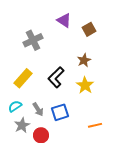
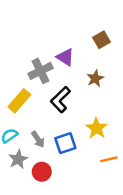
purple triangle: (64, 20) -> (65, 57), moved
gray cross: (33, 40) -> (41, 71), moved
yellow star: (85, 85) -> (97, 128), moved

